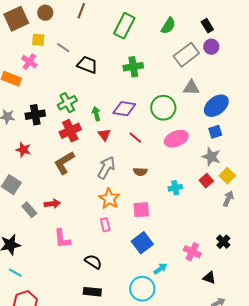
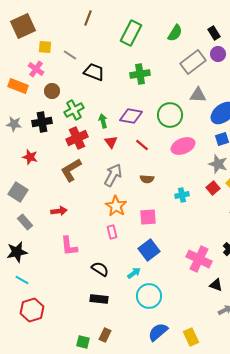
brown circle: (45, 13) -> (52, 91), moved
gray rectangle: (29, 210) -> (25, 222), moved
pink cross: (192, 252) -> (199, 259), size x1.4
cyan arrow: (160, 269) -> (134, 273), moved

